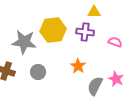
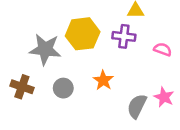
orange star: (78, 66) -> (103, 80), moved

